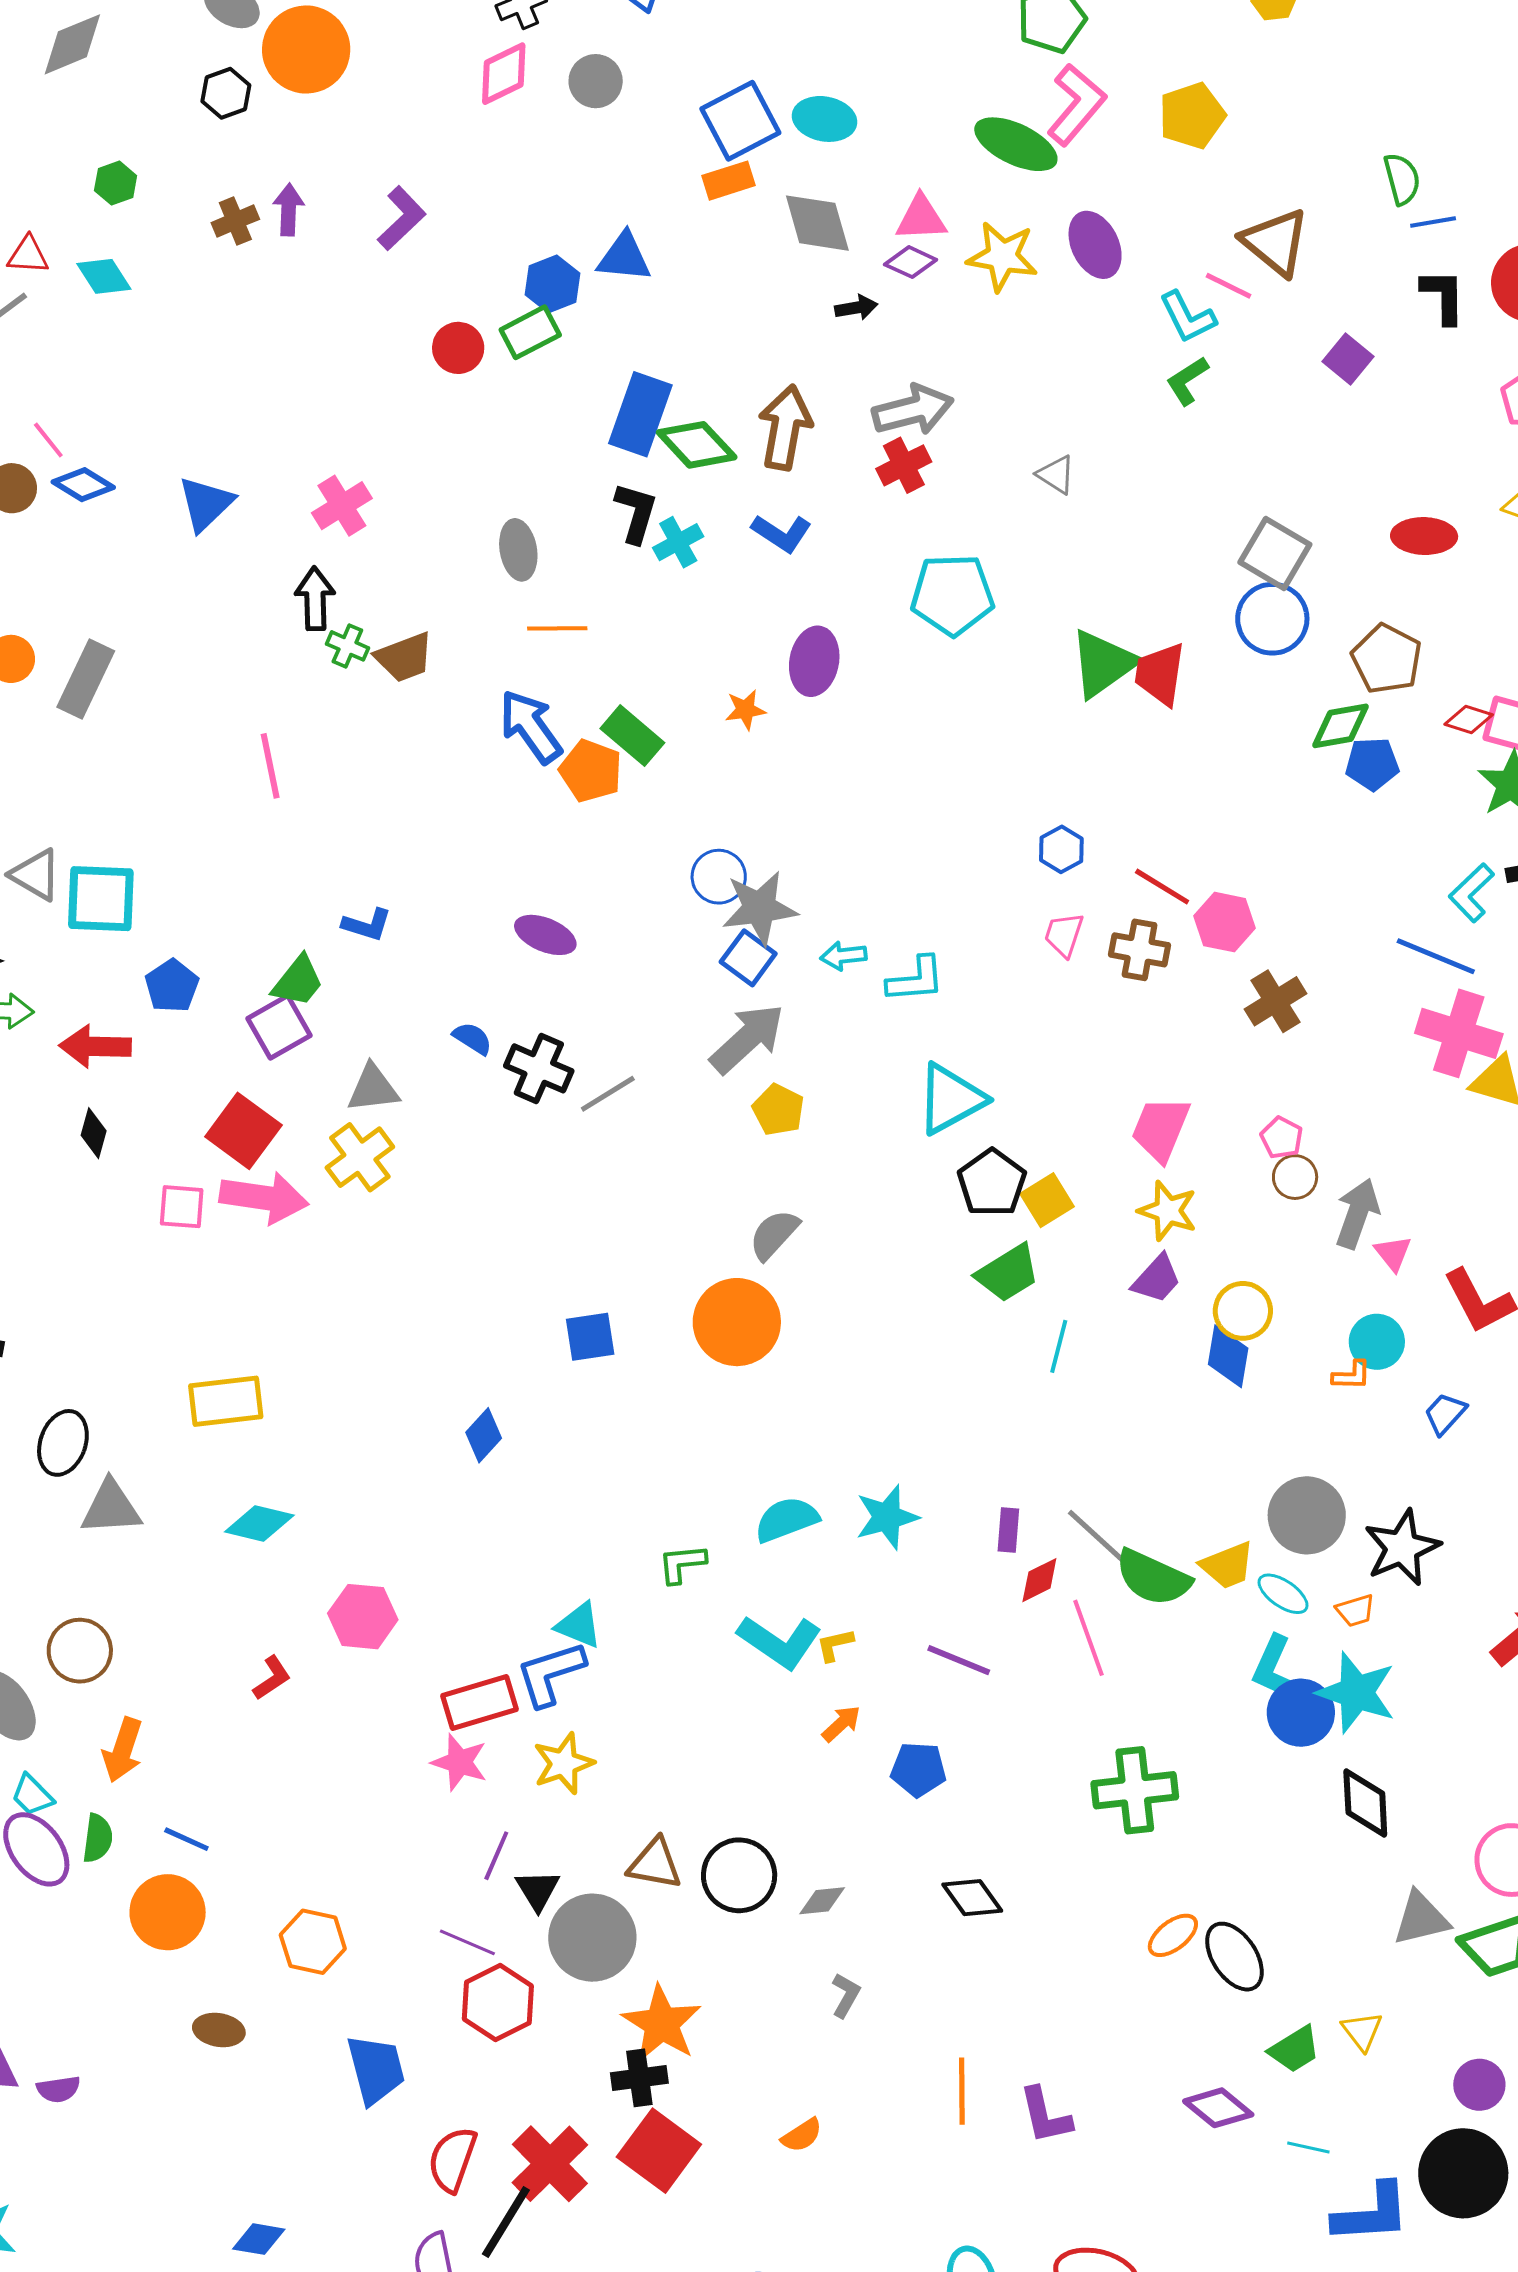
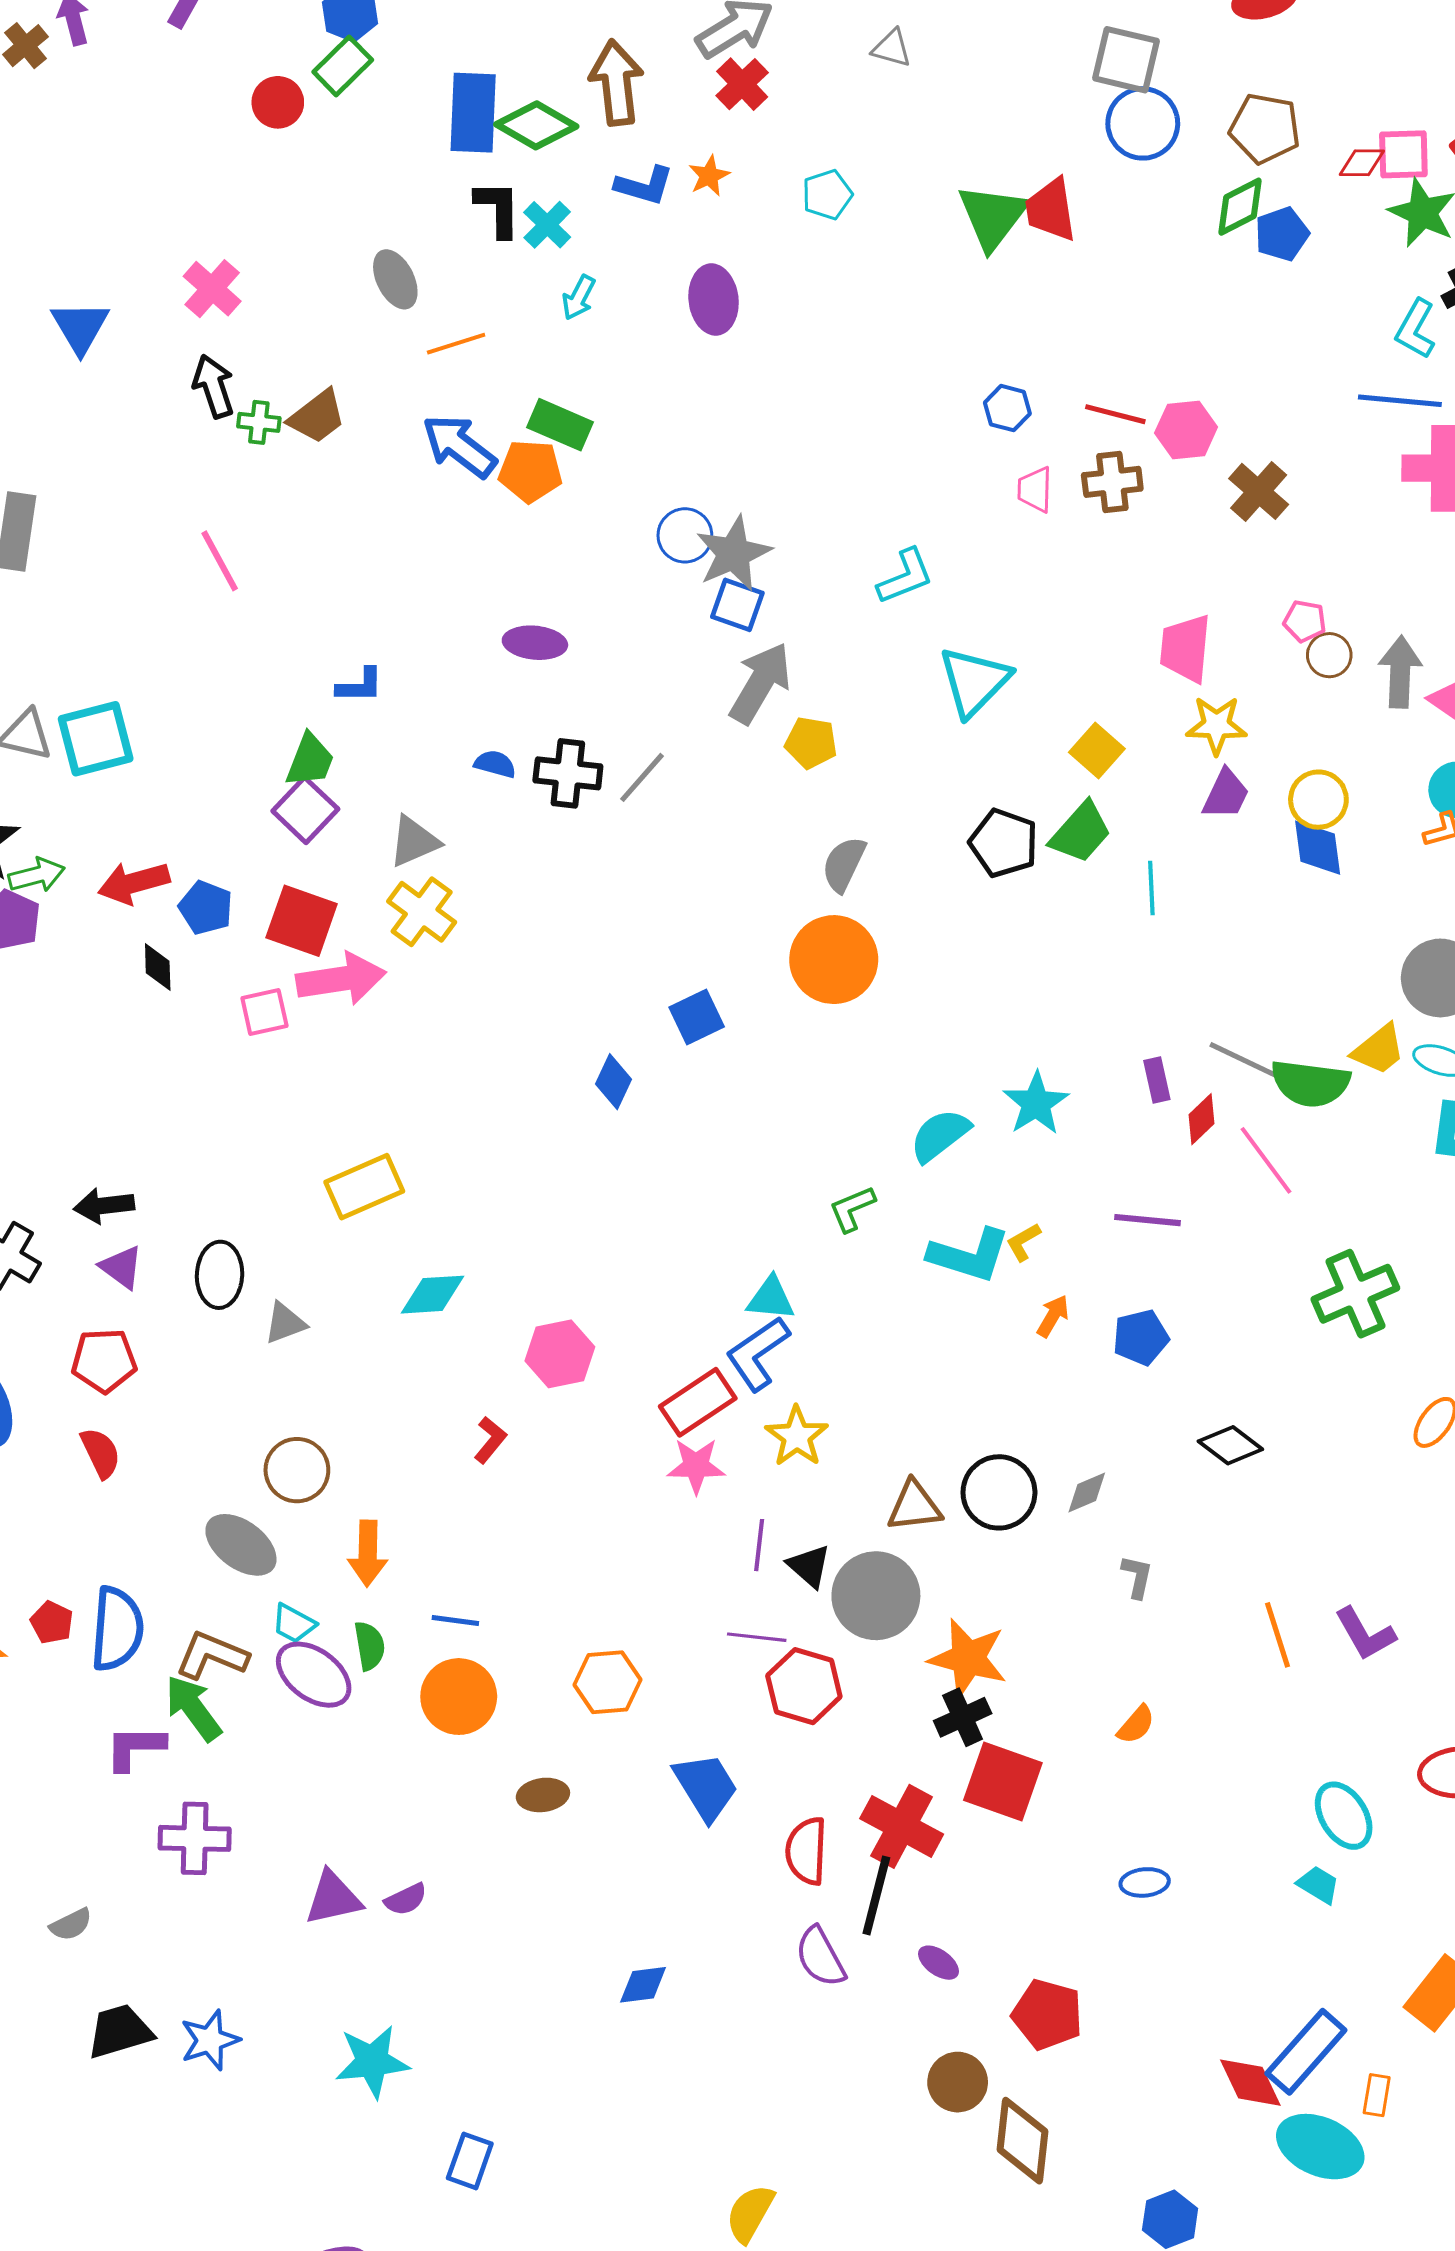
cyan pentagon: (952, 595) -> (827, 195), size x0.6
orange star: (745, 710) -> (709, 176), moved
cyan arrow: (844, 956) -> (579, 298), moved, turned -39
blue pentagon: (172, 986) -> (206, 908), moved
black pentagon: (992, 1183) -> (1004, 843), moved
blue diamond: (484, 1435) -> (614, 1082), moved
gray triangle: (111, 1508) -> (285, 1323), size x0.7

